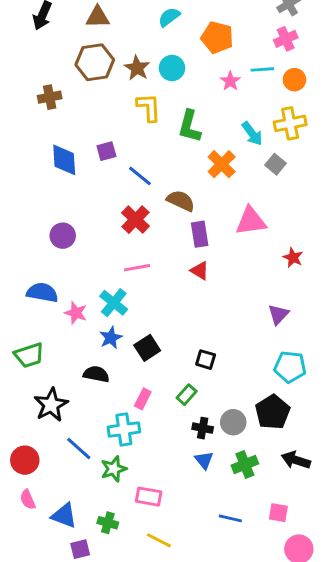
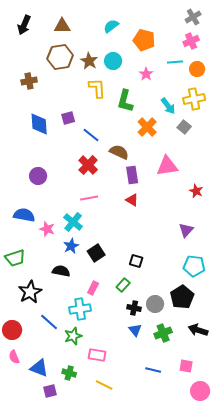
pink star: (230, 81) -> (146, 74), moved

